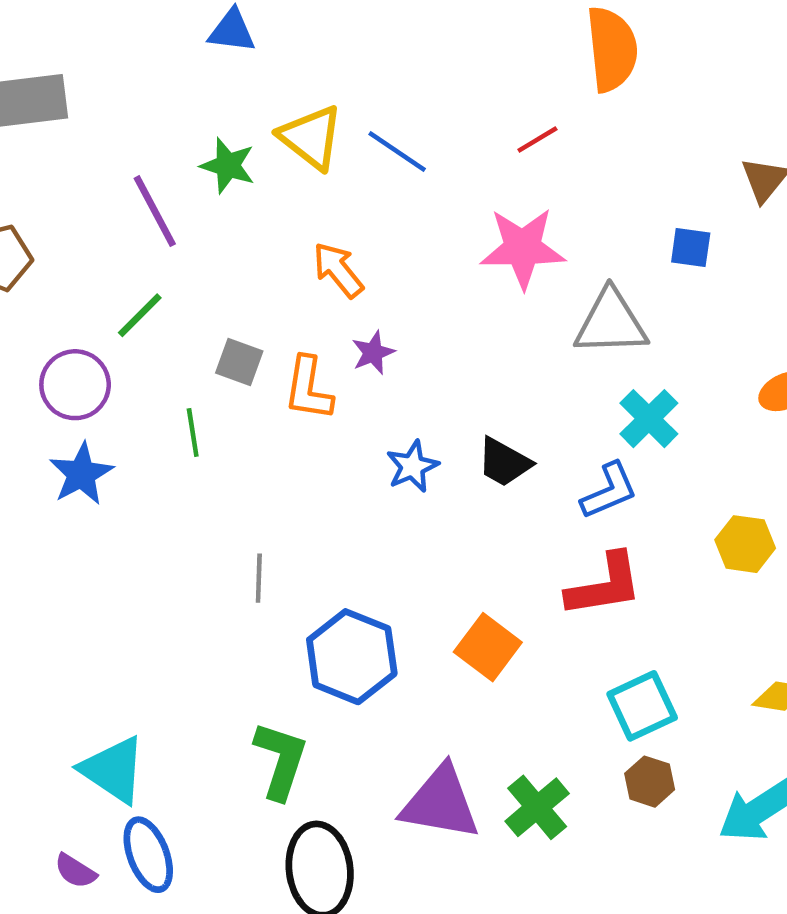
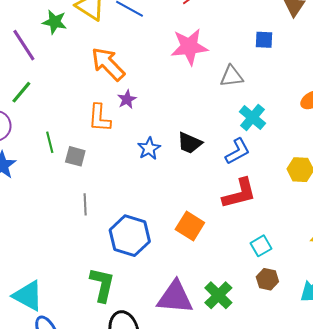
orange arrow: (338, 270) -> (108, 64), size x1.4
gray triangle: (611, 323) -> (232, 76), size x0.7
gray square: (239, 362) -> (75, 156), moved
cyan square: (642, 706) -> (261, 246), size x0.7

